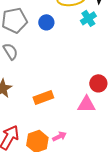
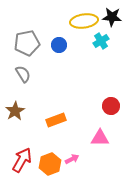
pink triangle: (86, 104) -> (100, 138), moved

